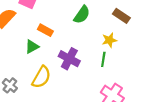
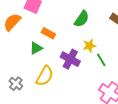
yellow star: (109, 40) -> (89, 46), moved
green line: (103, 59) -> (101, 60), turned -40

